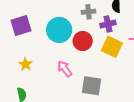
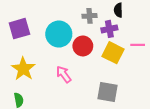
yellow star: (26, 64) -> (23, 69), size x1.6
gray square: (91, 86) -> (108, 92), moved

